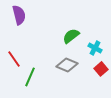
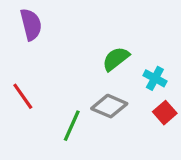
green line: (30, 77) -> (72, 126), moved

